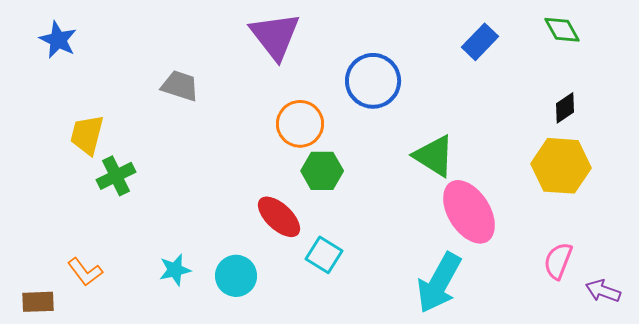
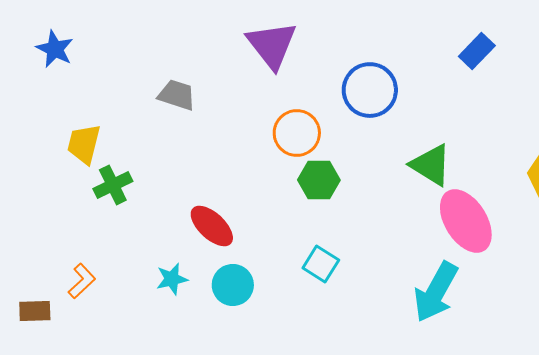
red ellipse: (279, 217) -> (212, 226), moved
orange L-shape: (85, 272) -> (82, 281), turned -96

